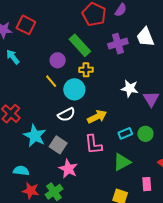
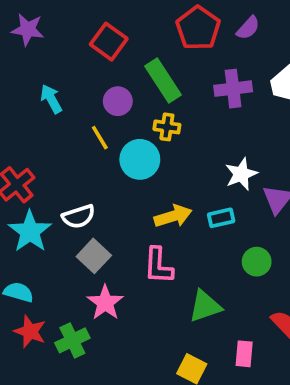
red square: (26, 25) -> (109, 42), moved
cyan arrow: (13, 57) -> (51, 99), moved
white star: (130, 88) -> (241, 174), turned 30
white semicircle: (66, 115) -> (79, 217), moved
cyan rectangle: (125, 133) -> (221, 218), moved
cyan star: (35, 136) -> (30, 231), moved

